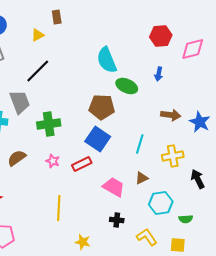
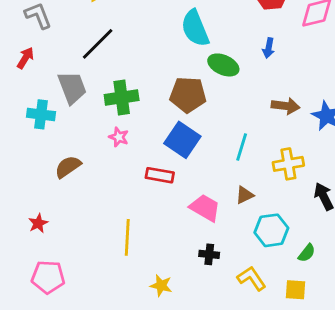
green cross: (49, 124) -> (122, 97), moved
pink star: (53, 161) -> (119, 137), moved
red rectangle: (82, 164) -> (160, 175), turned 36
green semicircle: (186, 219) -> (307, 253), turned -48

